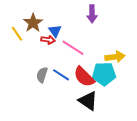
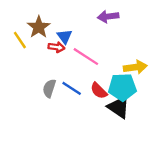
purple arrow: (92, 14) -> (108, 16), turned 84
red semicircle: (84, 77) -> (99, 91), size x0.7
black triangle: (88, 101) -> (119, 107), moved

